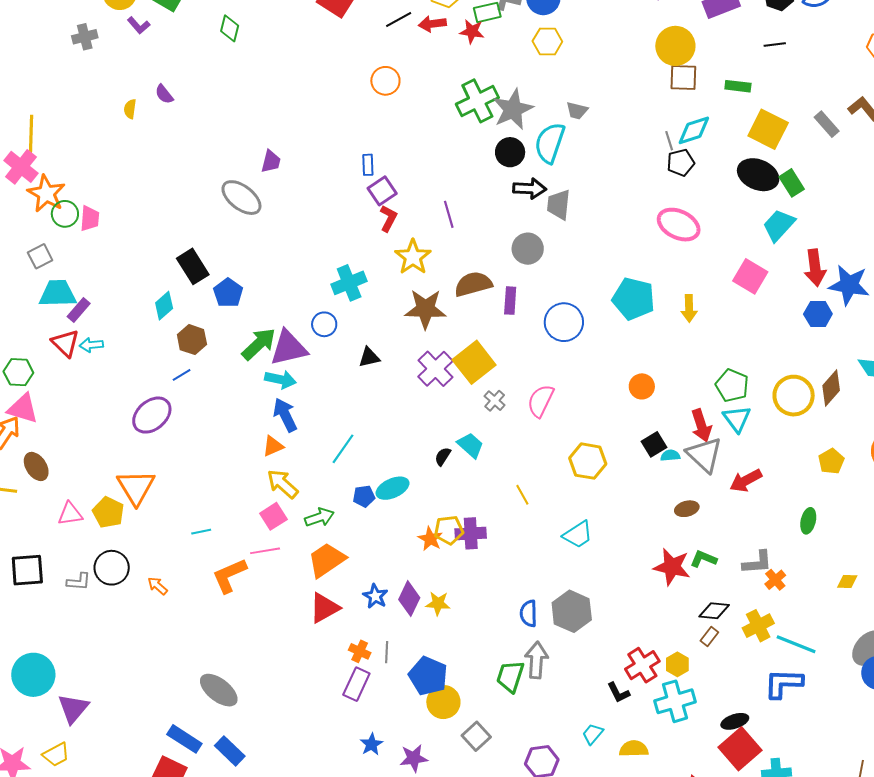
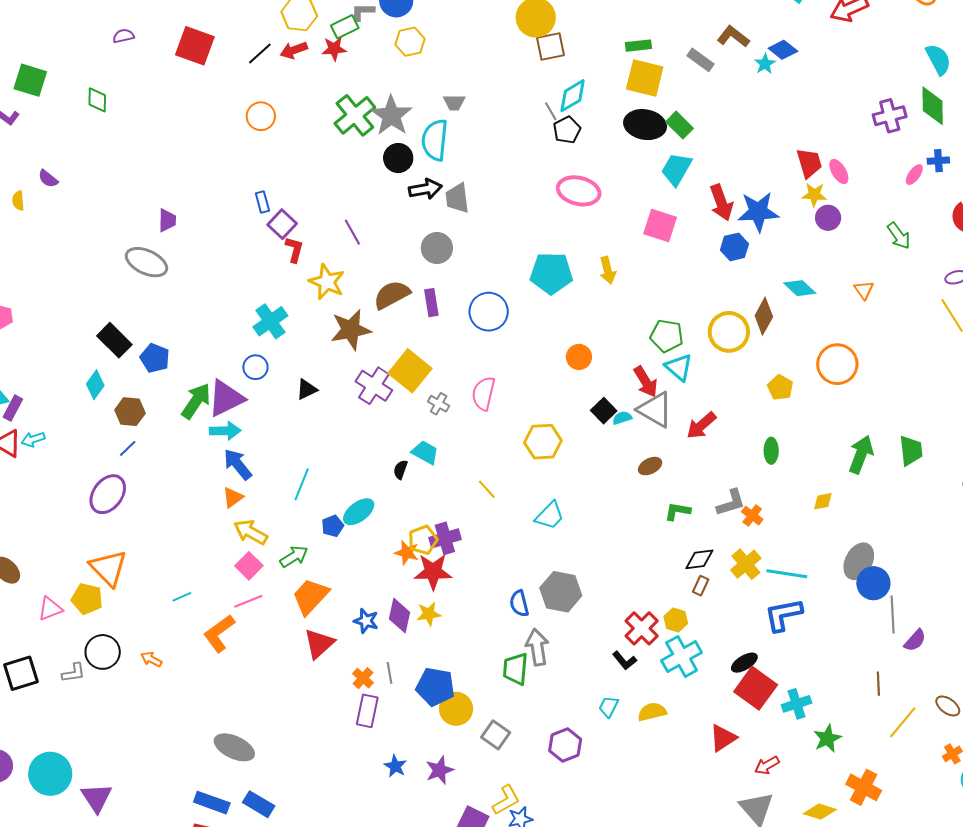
green rectangle: (738, 86) -> (638, 46), moved
red star: (672, 567) -> (433, 572), moved
orange cross: (360, 651) -> (363, 678), turned 30

